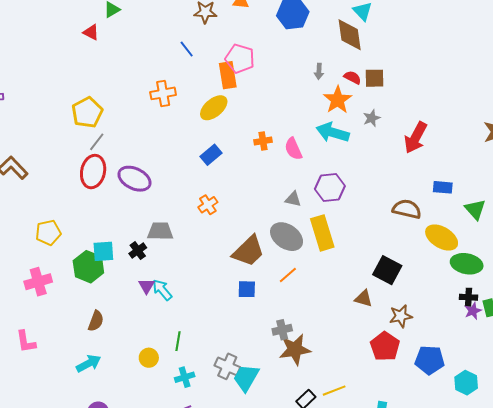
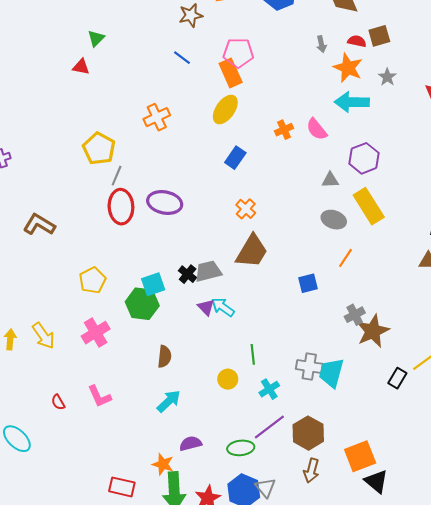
orange cross: (163, 93) -> (157, 117), moved
gray trapezoid: (160, 231) -> (208, 271), moved
gray ellipse: (287, 237) -> (334, 220), size x0.7
brown trapezoid: (249, 251) -> (252, 251), moved

